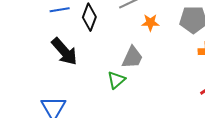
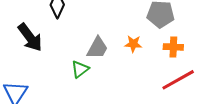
orange star: (150, 23) -> (133, 44), moved

